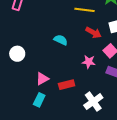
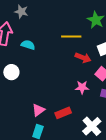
cyan semicircle: (61, 40) -> (28, 45), moved
white circle: (17, 54) -> (11, 72), moved

